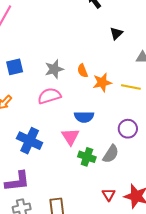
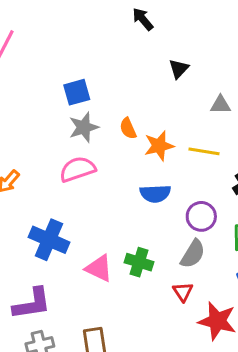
blue square: (15, 67) -> (77, 92), moved
blue semicircle: (84, 117) -> (155, 194), moved
pink triangle: (70, 137) -> (99, 268), moved, turned -30
gray semicircle: (111, 154) -> (193, 254), moved
red triangle: (109, 195) -> (183, 292), moved

